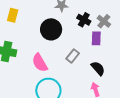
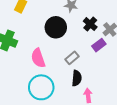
purple rectangle: (96, 38) -> (99, 45), turned 40
black semicircle: (98, 68) -> (77, 78), moved, turned 35

